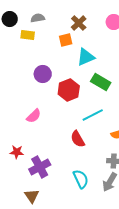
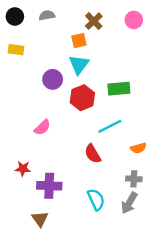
yellow rectangle: (28, 35) -> (16, 50), moved
cyan triangle: (86, 57) -> (79, 65), moved, turned -30
green rectangle: (101, 82) -> (119, 89), turned -36
purple cross: (40, 167) -> (49, 186), turned 30

